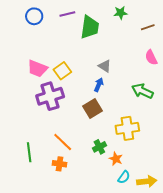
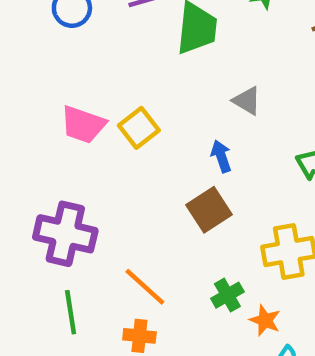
gray triangle: (105, 66) -> (247, 101), moved
blue arrow: (99, 85) -> (221, 156), turned -40
purple cross: (50, 96) -> (65, 234), moved, turned 32

